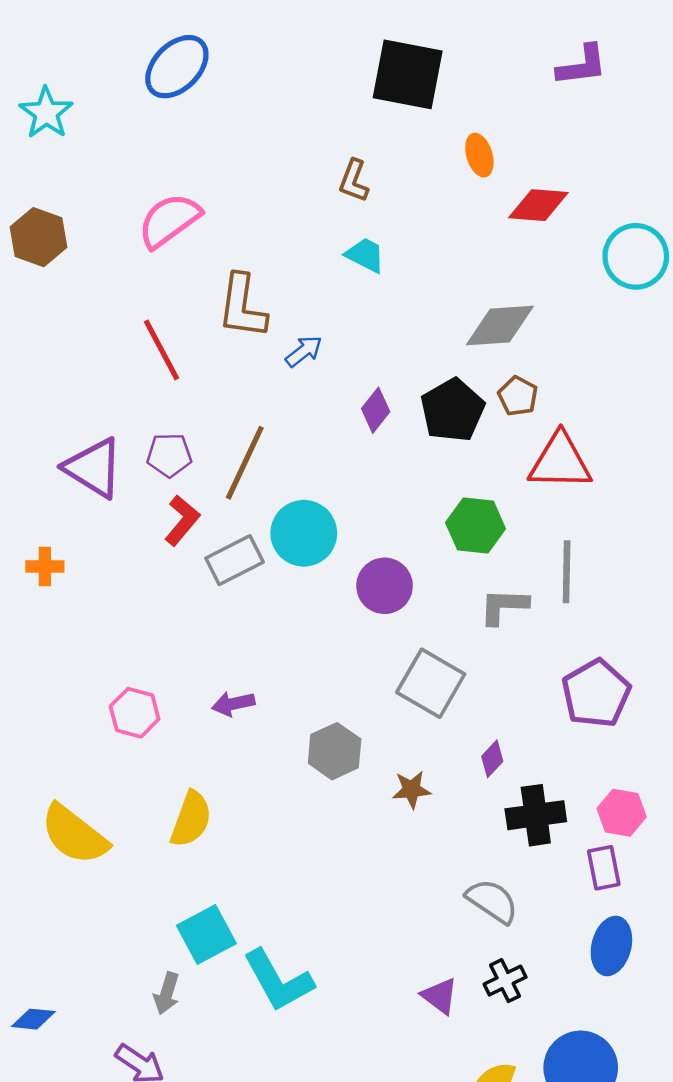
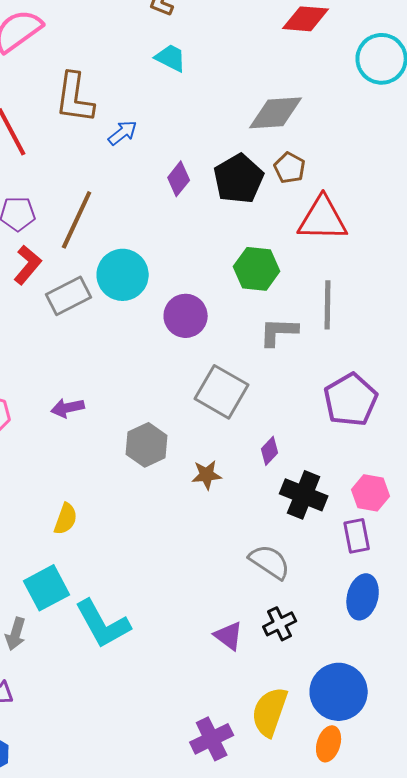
black cross: (536, 815) -> (304, 495), turned 30
yellow semicircle: (191, 819) -> (66, 519), moved, size x0.7

